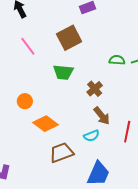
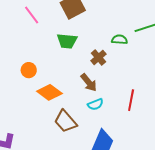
green semicircle: (117, 60) -> (119, 40), moved
brown arrow: (102, 116) -> (89, 83), moved
brown trapezoid: (61, 153) -> (65, 121), turned -110

